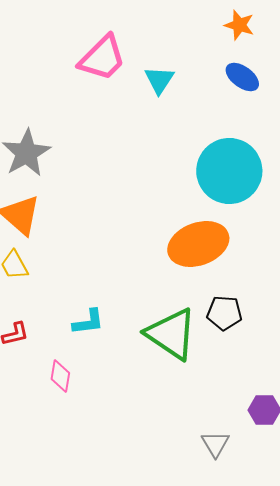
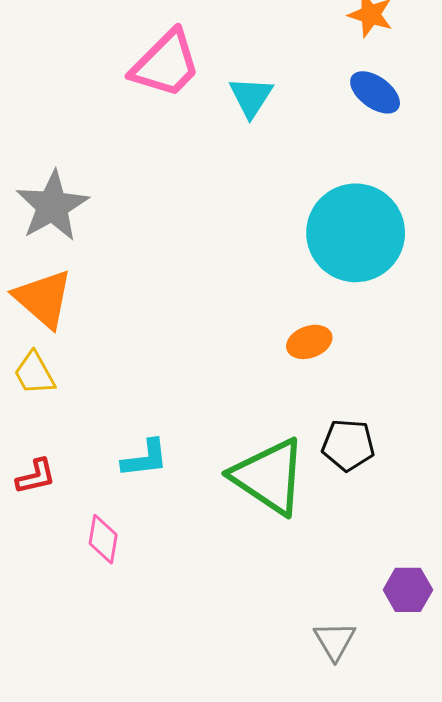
orange ellipse: (198, 244) -> (309, 342), size x0.5

